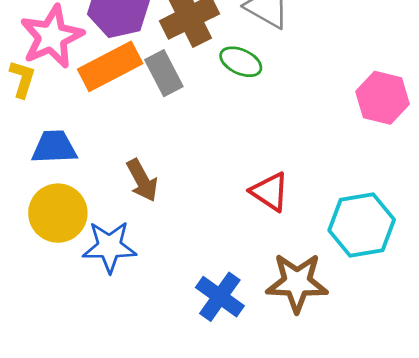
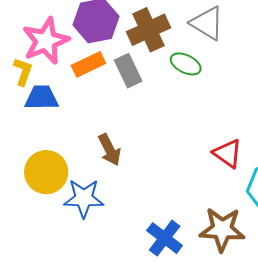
orange rectangle: (110, 66) -> (88, 64), size x0.7
blue trapezoid: (54, 147) -> (41, 98), moved
red triangle: (270, 192) -> (228, 153), moved

